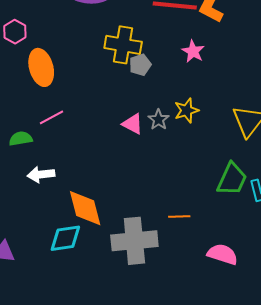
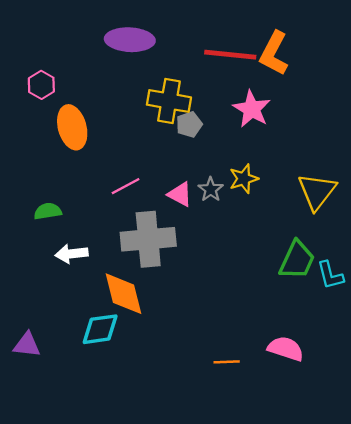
pink star: (193, 51) -> (252, 109), size x1.4
pink line: (52, 117) -> (126, 186), moved
orange line: (179, 216) -> (227, 362), moved
gray cross: (134, 241) -> (148, 239), moved

